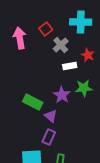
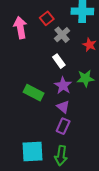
white rectangle: (70, 66) -> (59, 61), moved, turned 64
purple triangle: (51, 116) -> (63, 107), moved
purple rectangle: (49, 137) -> (63, 126), moved

